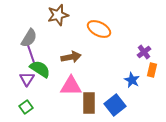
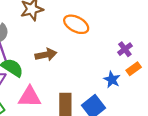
orange rectangle: (152, 70) -> (134, 69), turned 40
pink triangle: (71, 86) -> (30, 97), moved

